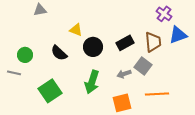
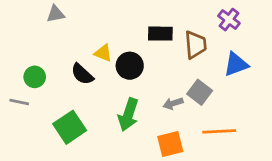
yellow triangle: (76, 30) -> (103, 53), moved
blue triangle: (178, 35) -> (236, 64), moved
brown trapezoid: (153, 42) -> (195, 45), moved
black rectangle: (125, 43) -> (160, 34), moved, turned 30

